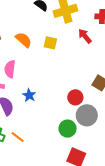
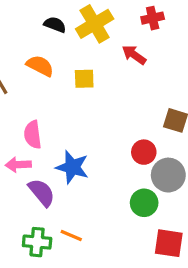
orange semicircle: (24, 40) -> (40, 66), moved
blue star: (29, 95) -> (72, 167), size x1.5

